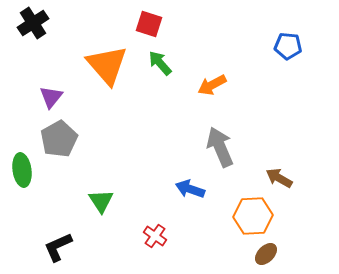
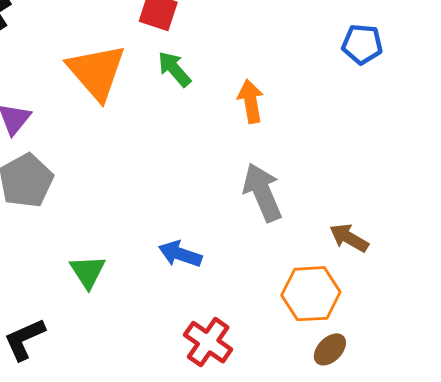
orange arrow: (212, 85) -> (251, 101), turned 108
blue arrow: (190, 189) -> (180, 254), moved
red cross: (155, 236) -> (208, 342), moved, size x1.4

